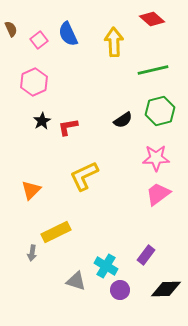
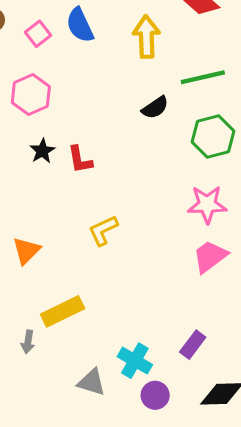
black semicircle: (123, 120) -> (155, 108), moved
red L-shape: (68, 127) -> (80, 160), turned -90
yellow L-shape: (84, 176) -> (103, 230), size x0.7

